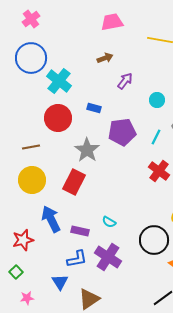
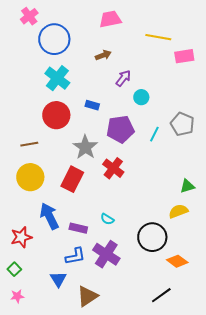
blue circle: (31, 58) -> (54, 39), moved
cyan circle: (157, 100) -> (141, 97), moved
red cross: (159, 171) -> (113, 168), moved
pink star: (27, 298) -> (17, 296), moved

